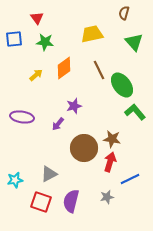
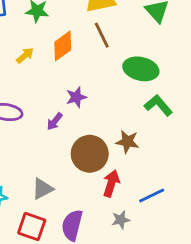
brown line: (99, 70) -> (102, 35), moved
green ellipse: (122, 85) -> (141, 69), turned -40
red arrow: (110, 162) -> (111, 183), moved

